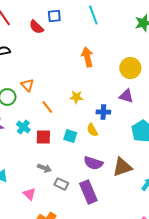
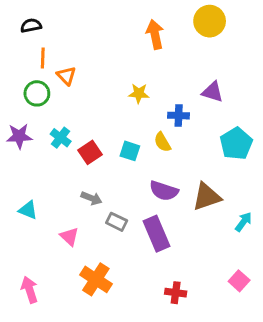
yellow circle: (130, 68) -> (210, 21), moved
orange line: (47, 107) -> (43, 58), moved, turned 40
red square: (43, 137) -> (90, 152), turned -35

